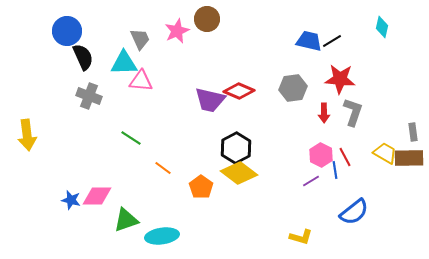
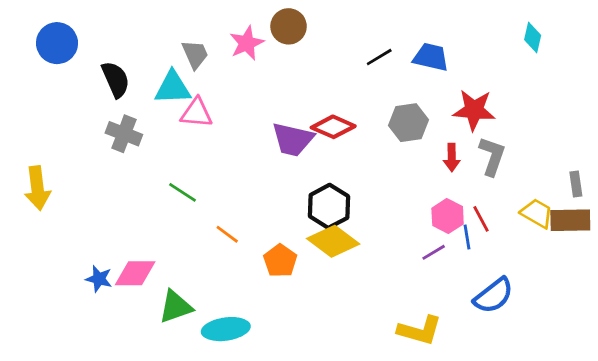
blue circle: (67, 31) -> (57, 43), moved
black line: (332, 41) -> (379, 57), moved
yellow L-shape: (301, 237) -> (420, 330), size x1.4

